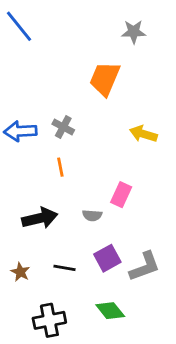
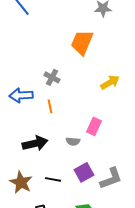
blue arrow: (20, 131) -> (21, 95), moved
yellow arrow: (143, 134) -> (110, 82), turned 132
brown star: (20, 272) -> (21, 182), size x1.6

